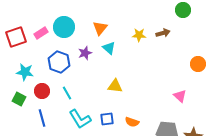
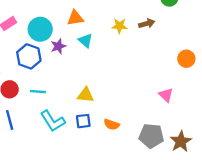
cyan circle: (64, 27) -> (40, 29), moved
orange triangle: (100, 28) -> (75, 18), turned 42
yellow triangle: (115, 86) -> (86, 95), moved
cyan line: (67, 93) -> (38, 92), turned -56

